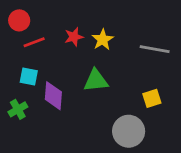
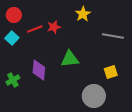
yellow star: (103, 40) -> (83, 14), moved
red line: (34, 42) -> (35, 29), moved
cyan square: (29, 76) -> (12, 38), moved, turned 32

